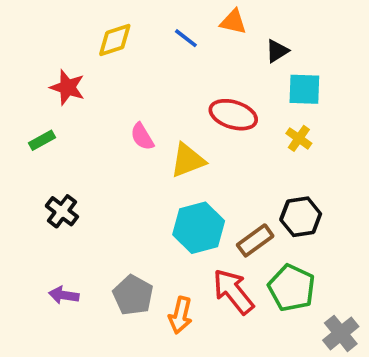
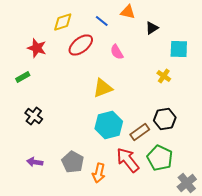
cyan square: (304, 89) -> (179, 49), moved
red ellipse: (233, 115) -> (81, 45), moved, turned -55
pink semicircle: (142, 137) -> (117, 52), moved

